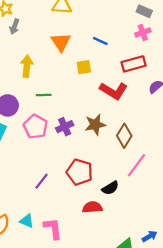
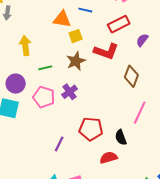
orange triangle: (61, 42) -> (62, 19), moved, turned -36
brown star: (95, 125) -> (76, 61), moved
brown diamond: (124, 136) -> (131, 76), moved
black semicircle: (110, 188) -> (121, 137), turned 112

